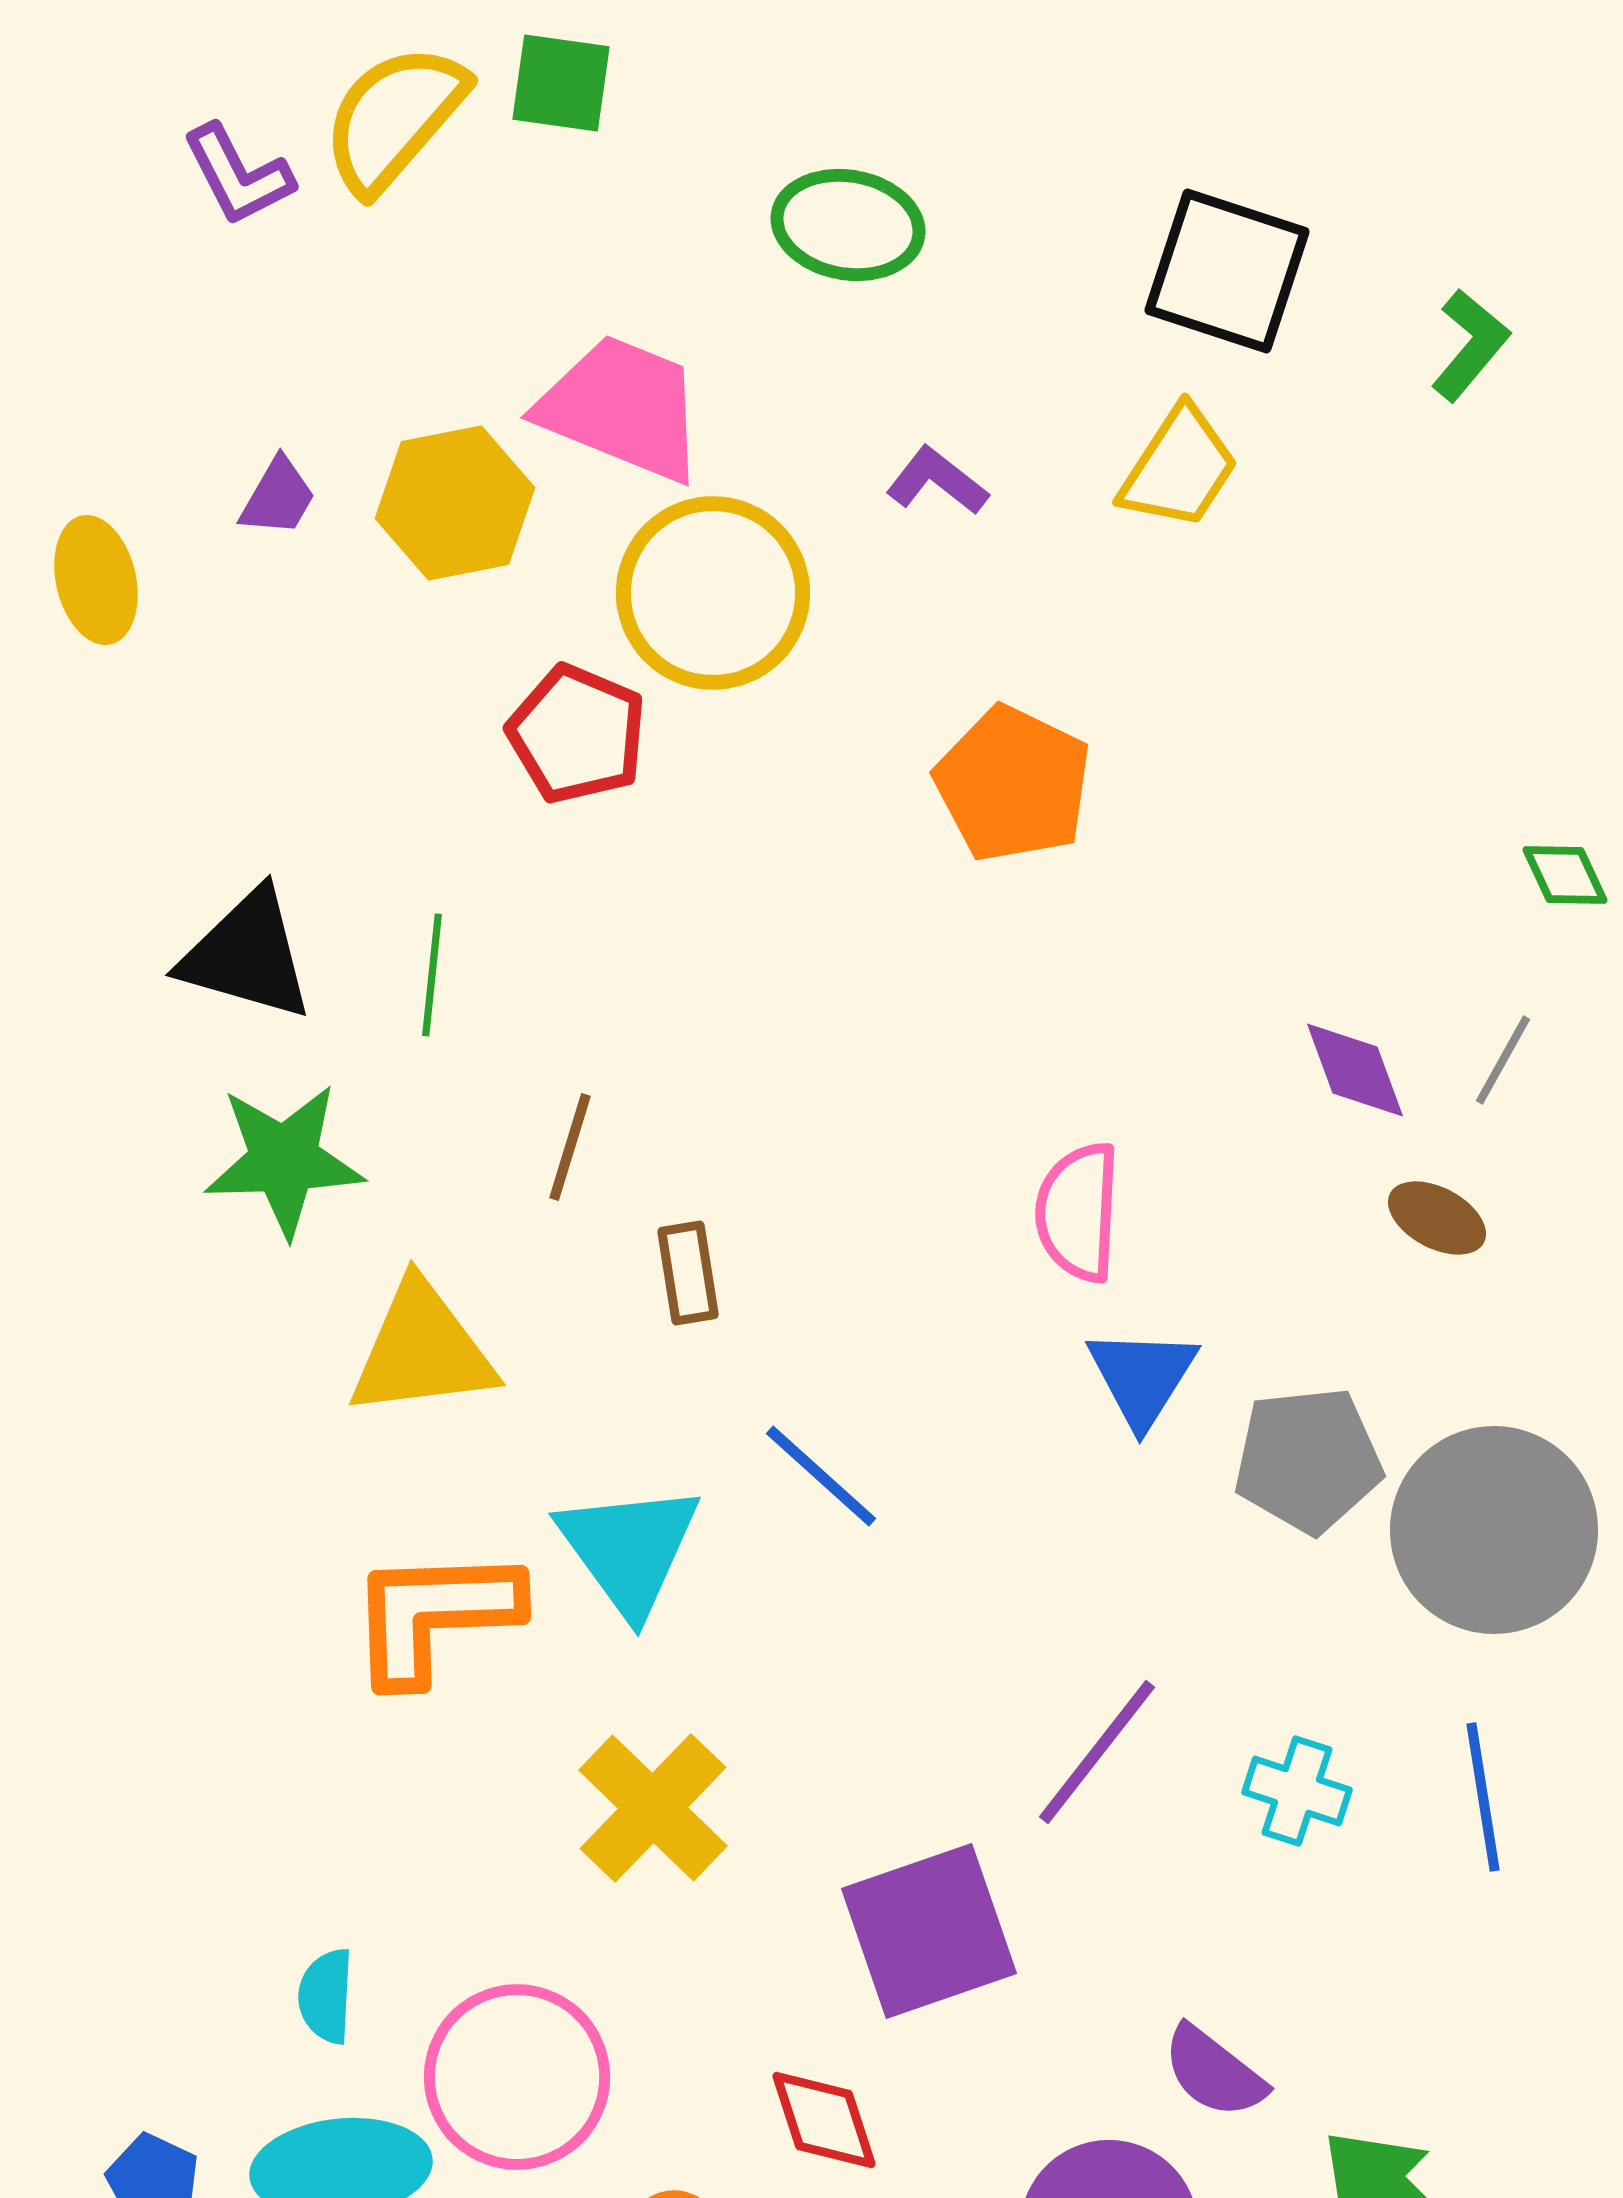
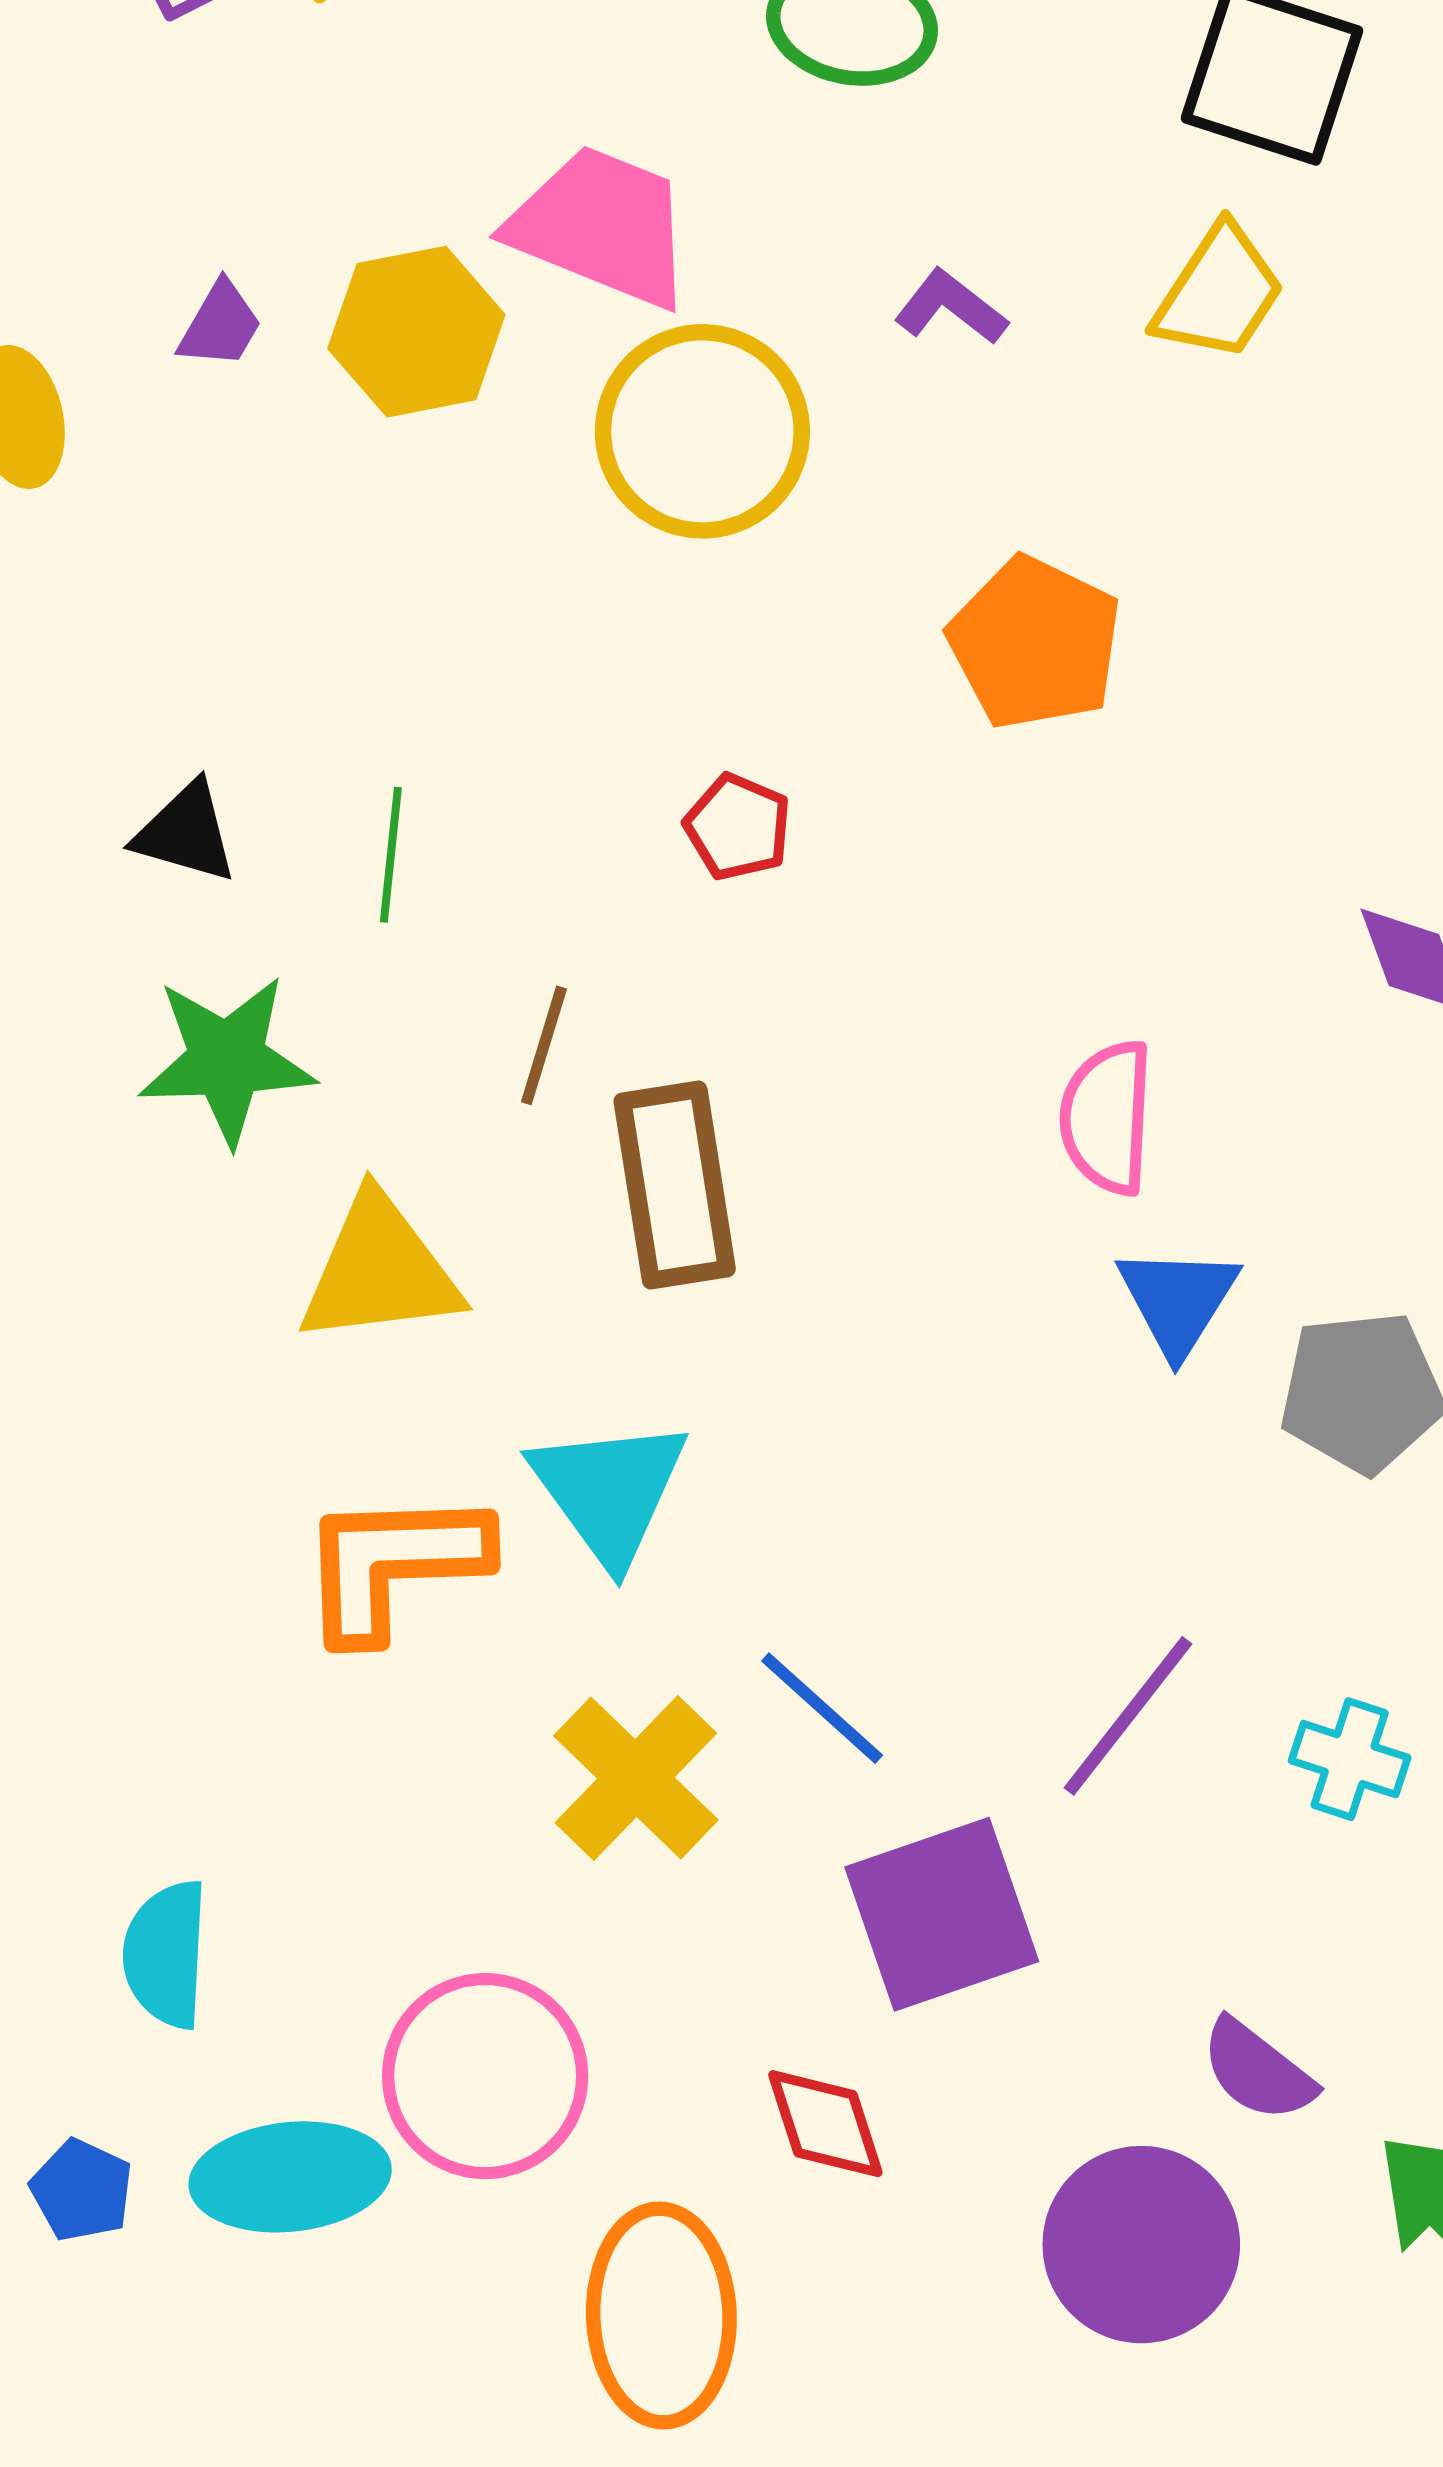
red pentagon: (577, 734) -> (738, 827), moved, size x0.7
black triangle: (247, 955) -> (186, 833), size x0.7
brown rectangle: (688, 1273) -> (675, 1185), size x1.8
blue line: (821, 1476) -> (822, 1708), moved
cyan semicircle: (326, 1996) -> (166, 1954), moved, size x1.4

